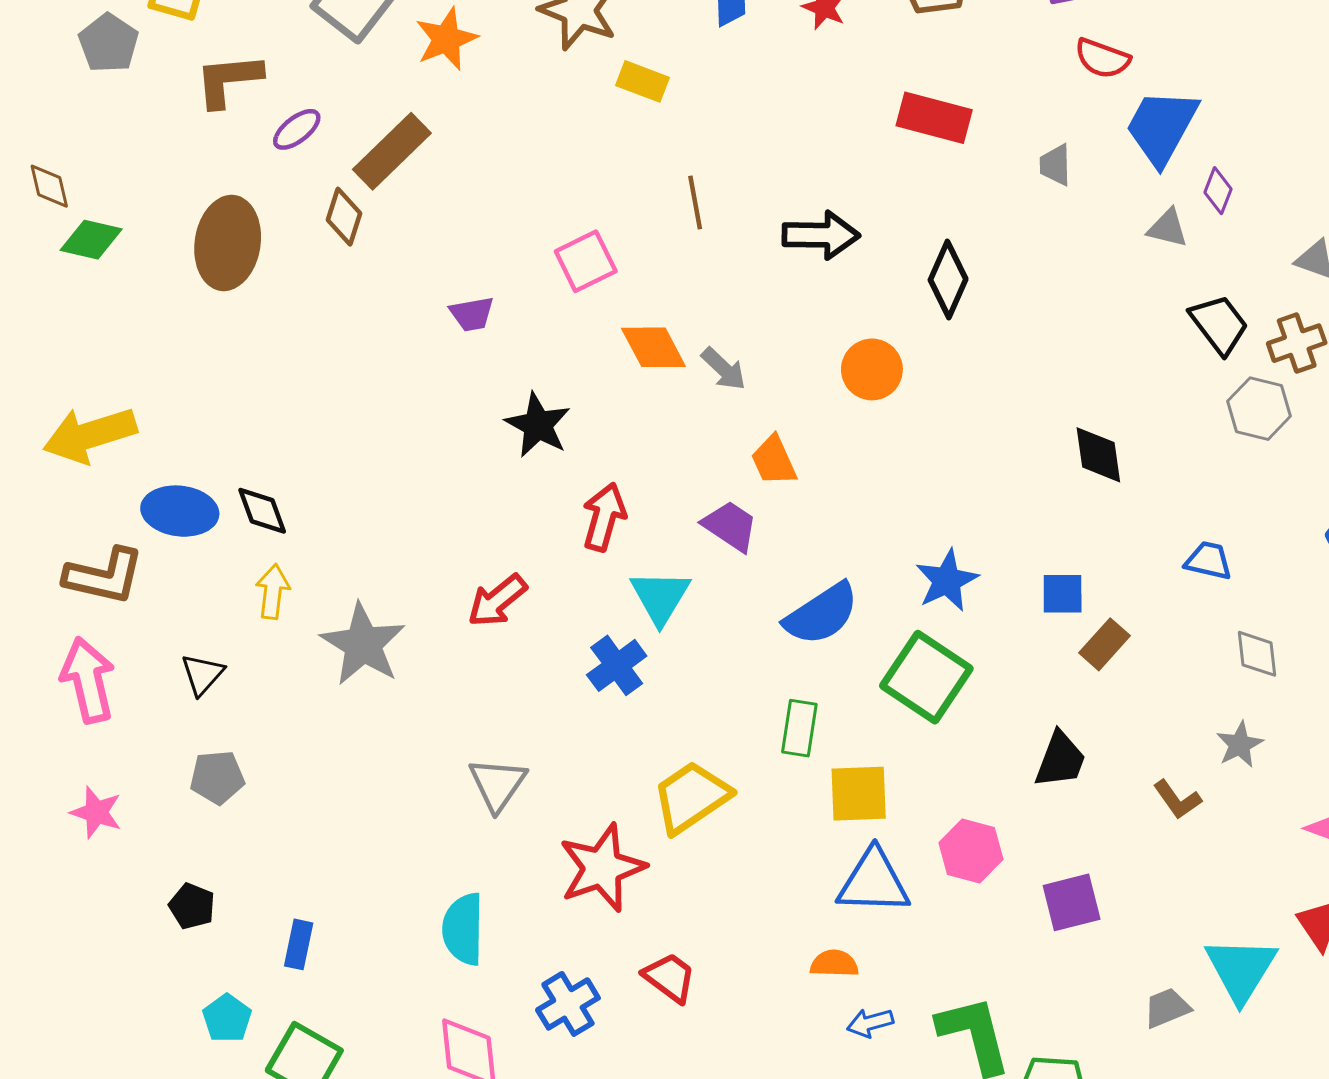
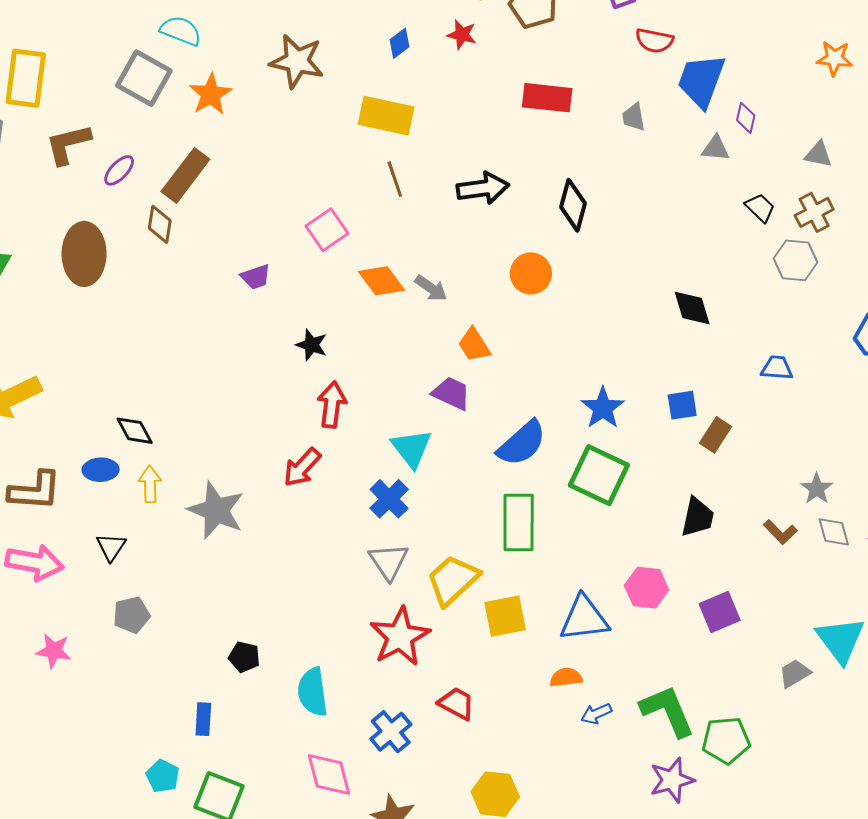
yellow rectangle: (642, 81) -> (386, 116), moved, size x1.6
black trapezoid: (1219, 324) -> (760, 208), size x0.7
black star: (538, 425) -> (312, 345), size x0.7
blue ellipse: (180, 511) -> (101, 470), moved, size x0.7
red arrow: (604, 517) -> (332, 405), moved
gray diamond: (1257, 654) -> (834, 532), moved
pink arrow: (88, 680) -> (35, 563), turned 122
green rectangle: (799, 728) -> (519, 522), size x1.5
gray triangle: (498, 784) -> (389, 561), moved
yellow square: (859, 794) -> (505, 616), moved
black pentagon: (192, 906) -> (244, 657), moved

